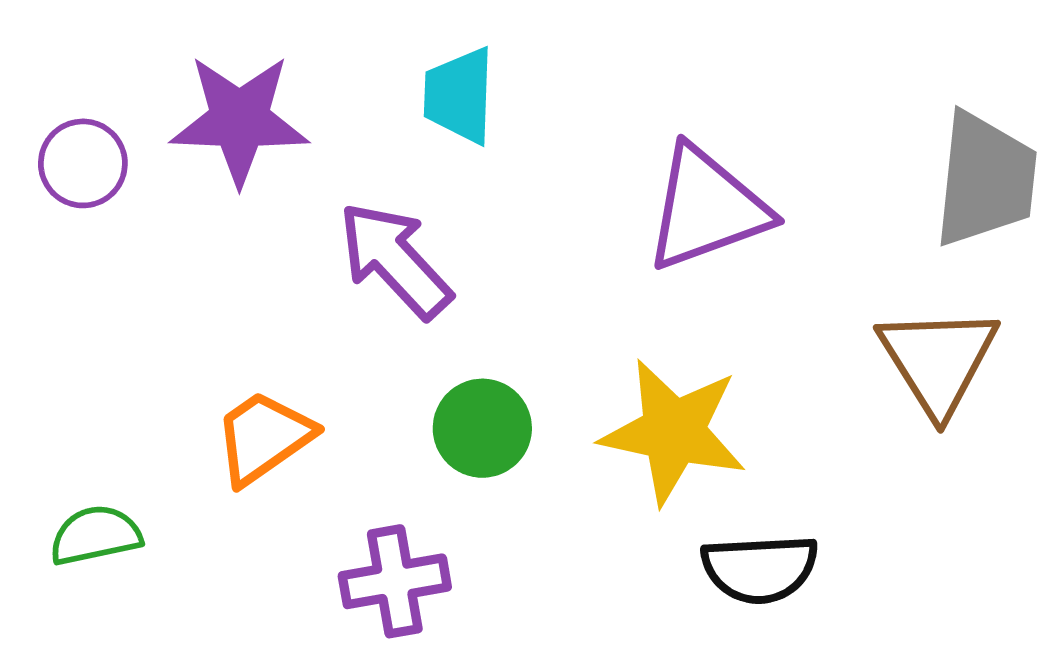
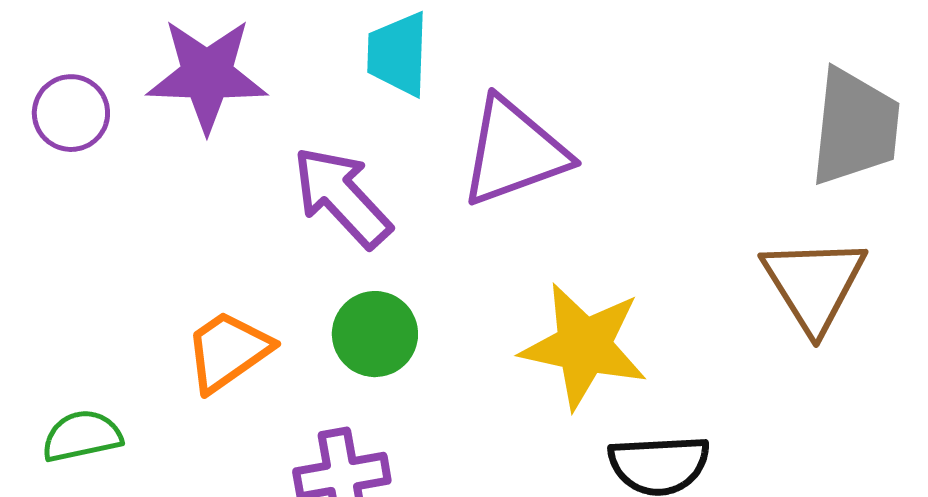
purple triangle: (707, 208) -> (514, 152), moved
green circle: (482, 428) -> (375, 334), moved

